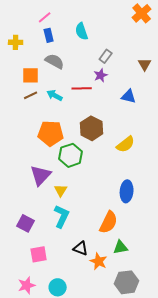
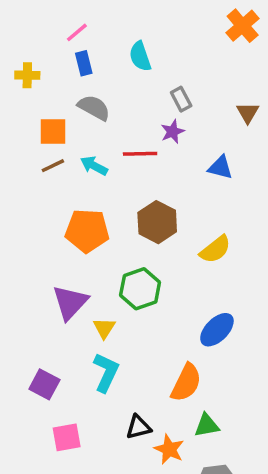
gray rectangle: (106, 56) -> (181, 99), turned -64
green hexagon: (71, 155) -> (140, 289), moved
blue ellipse: (127, 191) -> (217, 330), turned 40
black triangle: (81, 248) -> (138, 427), turned -35

